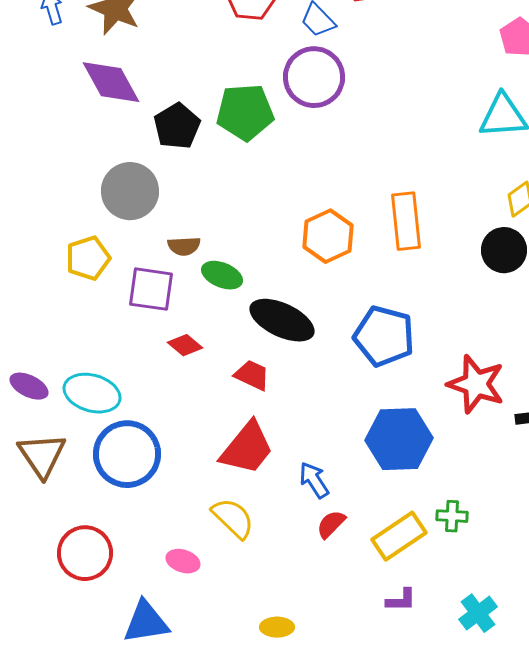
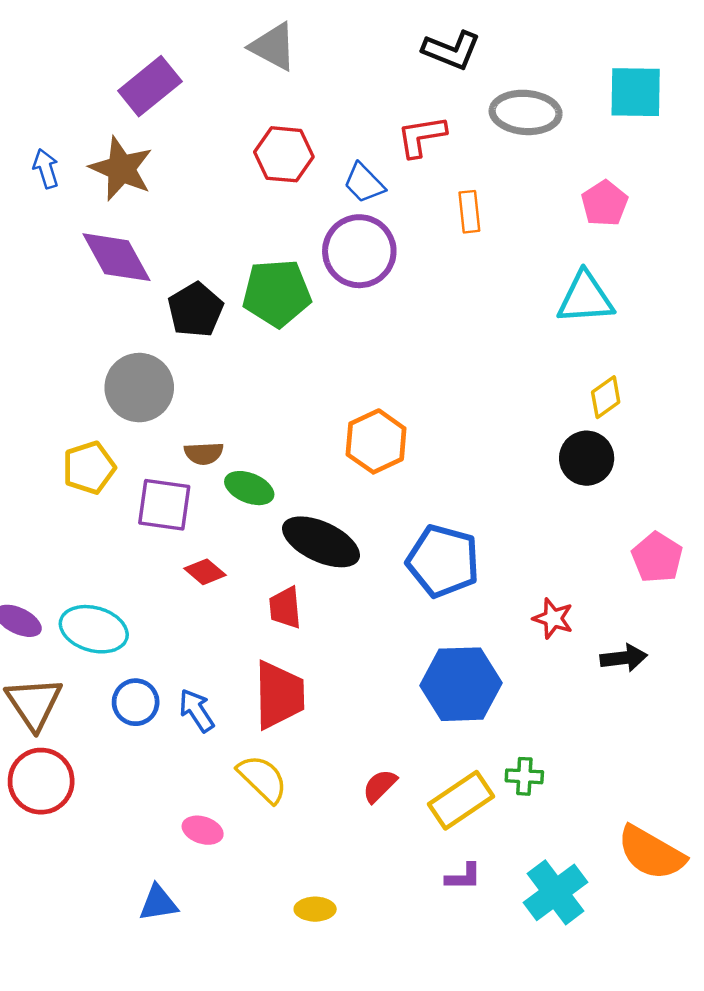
orange rectangle: (406, 221) -> (469, 212), moved, size x0.6
red trapezoid: (252, 375) -> (285, 608), turned -120
red star: (476, 384) -> (553, 618), size x0.6
red trapezoid: (247, 448) -> (279, 695), turned -40
blue circle: (127, 454) -> (136, 702), size x0.6
blue arrow: (314, 480) -> (197, 711), moved
red circle: (85, 553) -> (41, 781), moved
cyan cross: (478, 613) -> (555, 892), size x1.4
blue triangle: (146, 622) -> (158, 903), size x0.7

